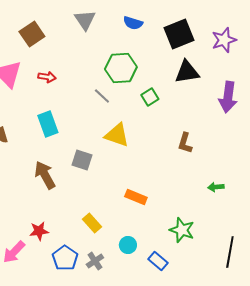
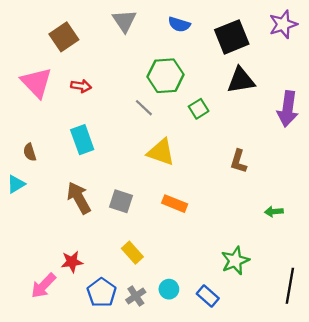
purple star: (224, 40) -> (283, 24), moved
gray square: (82, 160) -> (121, 201), moved
orange rectangle: (136, 197) -> (175, 204), moved
green star: (182, 230) -> (235, 261), turned 30
cyan circle: (128, 245) -> (169, 289), moved

